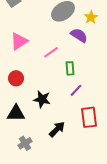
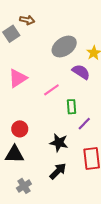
red circle: (16, 78) -> (20, 129), moved
purple line: (76, 90) -> (84, 124), moved
black star: (42, 99) -> (59, 143), moved

